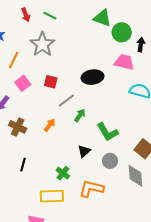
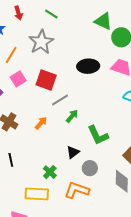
red arrow: (26, 15) -> (18, 13), moved
black ellipse: (92, 77) -> (88, 66), moved
red square: (51, 82) -> (46, 80), size x1.5
gray circle: (110, 161) -> (90, 168), moved
black line: (23, 165) -> (11, 160), turned -32

